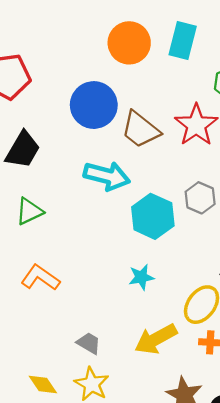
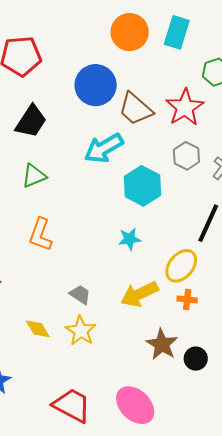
cyan arrow: (107, 176) -> (104, 148), turned 132
gray hexagon: (200, 198) -> (186, 156), moved
orange L-shape: (40, 278) -> (40, 235), turned -108

